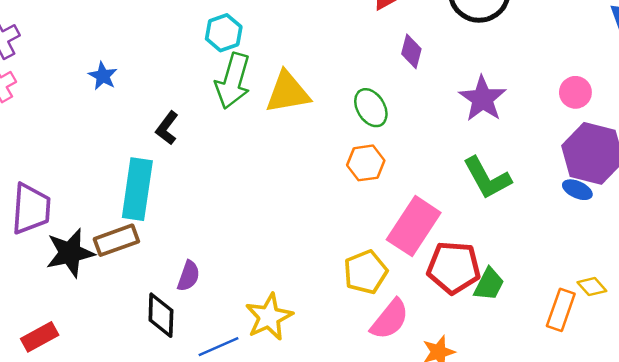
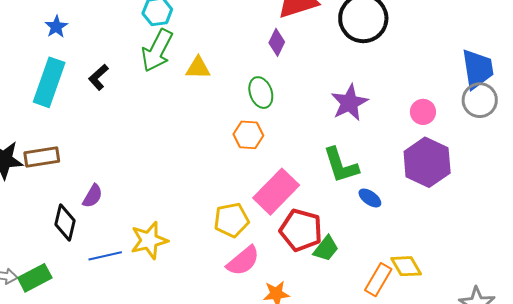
purple diamond: (411, 51) -> (277, 42), moved
yellow triangle: (288, 92) -> (198, 68), size x0.7
cyan rectangle: (137, 189) -> (49, 82), moved
blue ellipse: (577, 190) -> (370, 198), moved
yellow diamond: (592, 287) -> (406, 266), size x1.4

